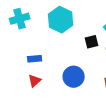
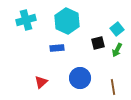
blue rectangle: (35, 59) -> (57, 48), moved

